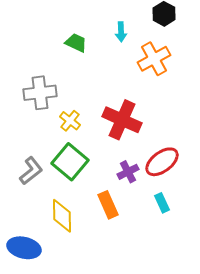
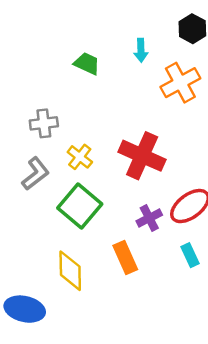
gray cross: (40, 93) -> (44, 123), size x0.7
gray L-shape: (31, 171) -> (35, 174), moved

